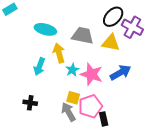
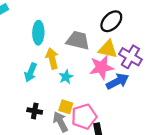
purple cross: (132, 27) -> (130, 57), moved
cyan ellipse: (45, 29) -> (38, 33), turned 75
pink star: (92, 74) -> (101, 67), moved, turned -30
black cross: (30, 103) -> (35, 111), moved

